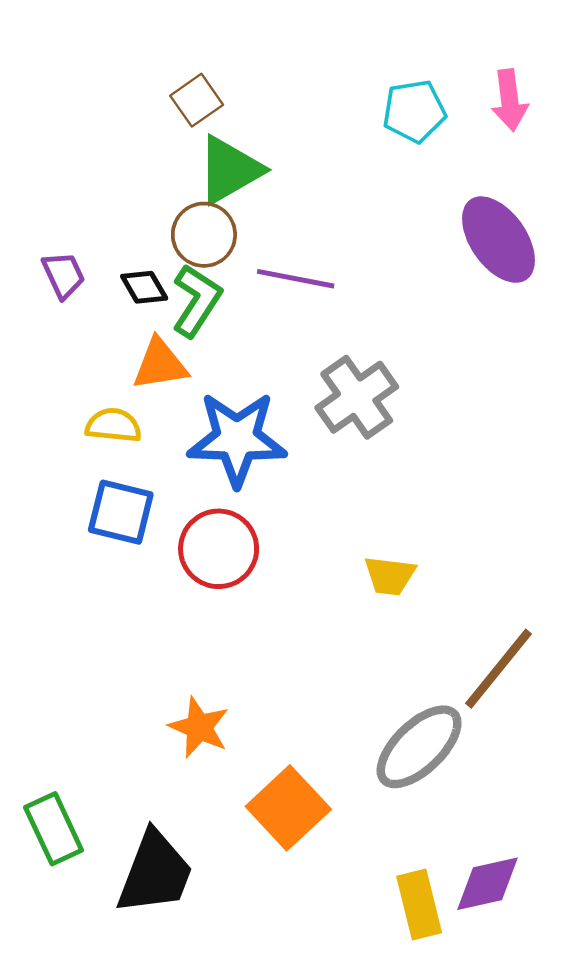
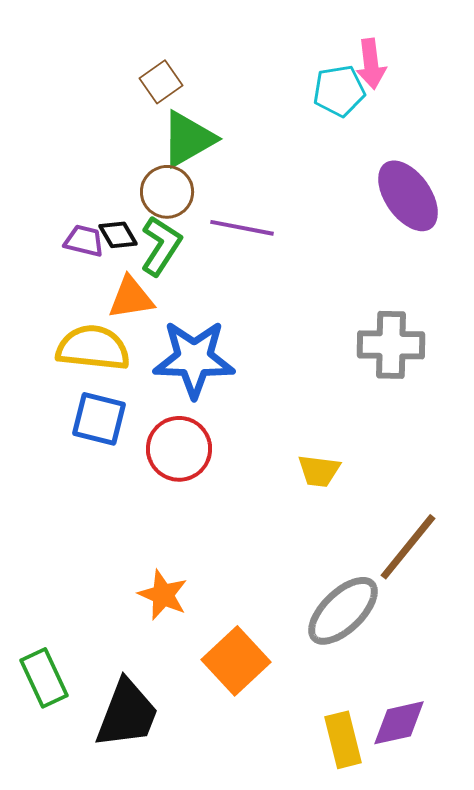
pink arrow: (510, 100) -> (371, 64), moved
purple trapezoid: (63, 275) -> (84, 241), moved, turned -51
gray cross: (357, 397) -> (391, 345), moved, turned 36
yellow semicircle: (113, 425) -> (93, 348), size x1.6

